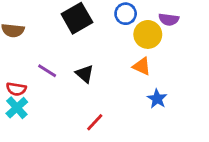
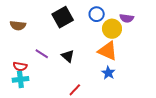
orange triangle: (142, 66) -> (108, 51), size x1.5
blue star: (157, 99) -> (108, 73), moved
cyan cross: (17, 108) -> (20, 79), turned 35

